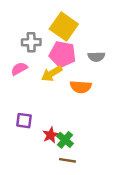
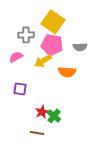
purple square: (24, 121) -> (20, 89), moved
brown line: (67, 160) -> (37, 133), moved

